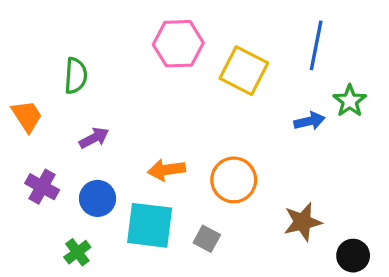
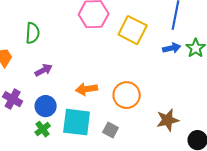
blue arrow: (309, 121) -> (172, 48), moved
green cross: (77, 252) -> (43, 129), moved

